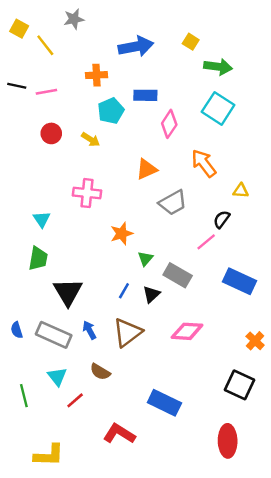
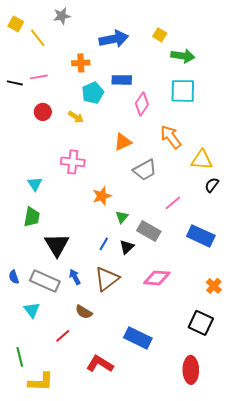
black line: (17, 86) -> (15, 83), moved
cyan square: (218, 108) -> (183, 91), turned -32
yellow triangle: (241, 191) -> (202, 160), size x1.6
black semicircle: (222, 219) -> (212, 185), moved
cyan triangle: (57, 377) -> (32, 310), moved
green line: (24, 396) -> (20, 357), moved

